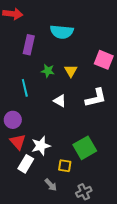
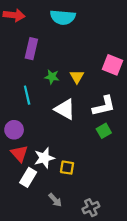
cyan semicircle: (62, 32) -> (63, 17), moved
white triangle: (60, 101) -> (65, 109), size x1.5
green square: (85, 148) -> (104, 131), moved, size x0.6
yellow square: (65, 166) -> (67, 168), moved

